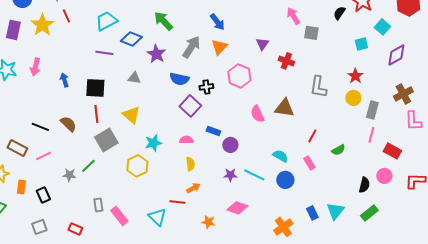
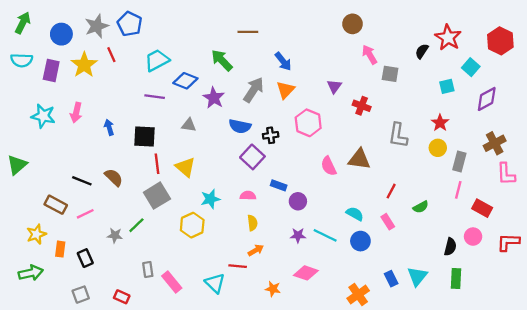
red line: (96, 114) -> (157, 164), moved
green rectangle: (369, 213) -> (456, 279), turned -48

